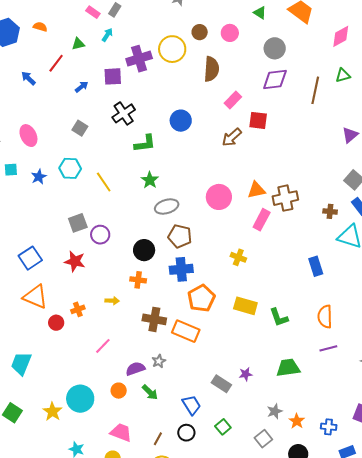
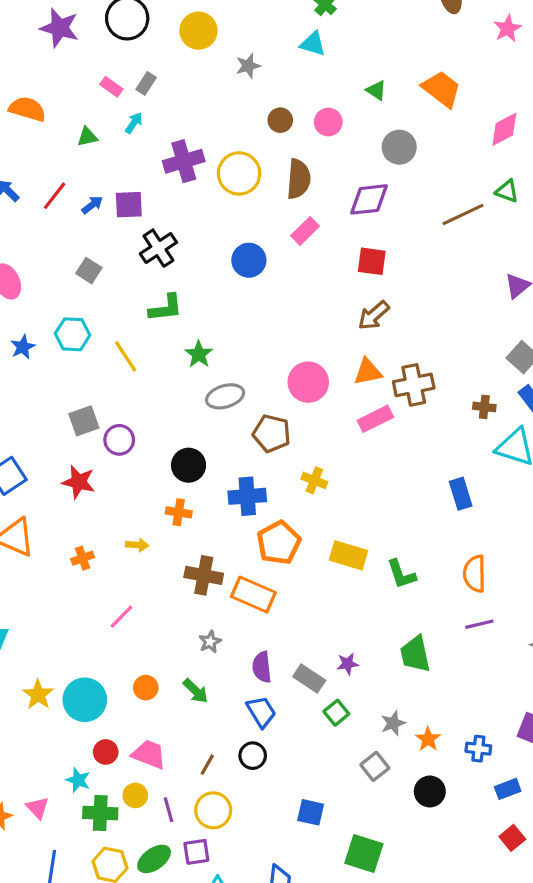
orange semicircle: (40, 27) -> (27, 109), size x1.6
yellow circle: (172, 49) -> (239, 173), moved
red line: (56, 63) -> (55, 196), moved
green triangle: (343, 75) -> (507, 191), turned 35
purple square: (113, 76) -> (129, 205), moved
purple diamond: (275, 79) -> (369, 199), moved
brown line: (315, 90) -> (463, 214), turned 52
pink rectangle: (233, 100) -> (305, 231), moved
brown arrow: (232, 137) -> (374, 315), moved
green L-shape: (145, 143) -> (166, 308), moved
pink rectangle: (262, 220) -> (375, 419), turned 35
brown pentagon: (180, 236) -> (272, 433), moved
yellow cross: (238, 257) -> (314, 480), moved
red circle: (56, 323) -> (106, 752), moved
green trapezoid: (288, 368) -> (415, 654), turned -95
purple semicircle: (135, 369) -> (262, 667), moved, turned -78
yellow star: (52, 412) -> (38, 695), moved
green square: (223, 427) -> (336, 713), moved

